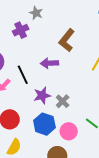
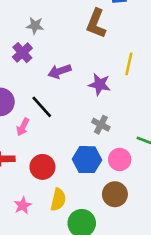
brown L-shape: (67, 40) -> (96, 23), moved
purple arrow: (49, 63) -> (59, 71), moved
purple star: (42, 95) -> (100, 84), moved, turned -30

